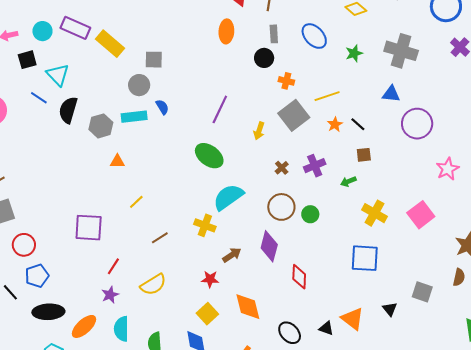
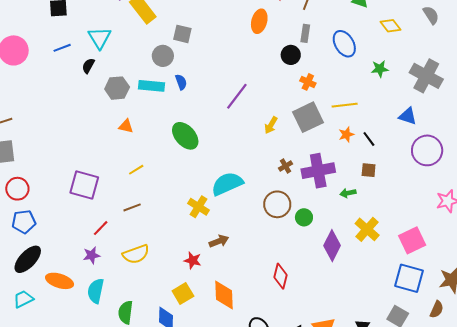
cyan triangle: (58, 75) -> (99, 38), moved
blue line: (39, 98) -> (62, 48), turned -66
black semicircle: (68, 110) -> (88, 66), size x0.6
green ellipse: (209, 156) -> (185, 136), moved
purple cross: (315, 166) -> (318, 171), size x1.5
brown line: (160, 238) -> (132, 207), moved
purple diamond: (269, 246) -> (332, 246), moved
blue square: (365, 258) -> (409, 278), moved
black ellipse: (48, 312) -> (28, 259), turned -56
orange ellipse: (84, 326) -> (60, 281), turned 48

